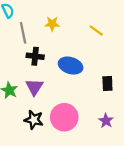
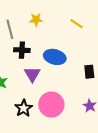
purple triangle: (34, 87) -> (32, 74), moved
black star: (34, 120) -> (24, 108), turned 30

